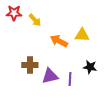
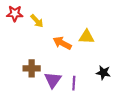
black star: (90, 67) -> (103, 73), moved
purple triangle: (50, 76) -> (53, 80), turned -42

